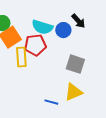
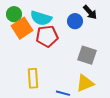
cyan semicircle: (42, 27) -> (41, 18), moved
yellow rectangle: (21, 57) -> (33, 78), moved

